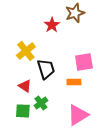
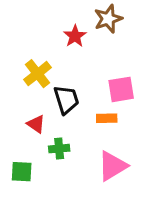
green cross: (41, 103) -> (59, 149), turned 32
green square: (23, 111) -> (22, 172), moved

